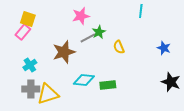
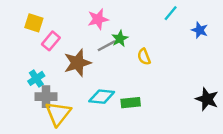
cyan line: (141, 11) -> (171, 13), turned 32
pink rectangle: (23, 32) -> (51, 41), moved
blue star: (164, 48) -> (200, 30), moved
gray cross: (31, 89) -> (46, 97), moved
yellow triangle: (48, 94) -> (58, 114), turned -35

